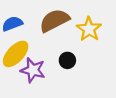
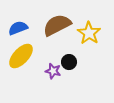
purple star: (33, 70) -> (53, 71), moved, size x0.7

